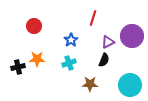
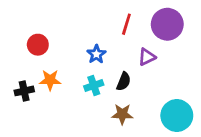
red circle: (34, 26) -> (38, 45), moved
purple circle: (132, 36) -> (167, 24), moved
black semicircle: (104, 60) -> (124, 81), moved

